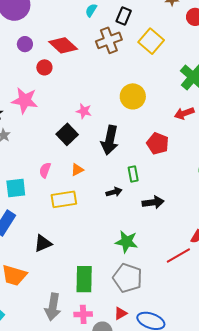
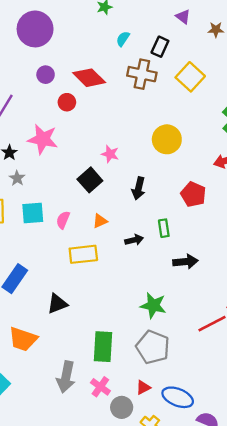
brown cross: (109, 40) -> (142, 74), turned 30
black arrow: (110, 140) -> (139, 188), size x0.7
cyan square: (16, 188) -> (33, 213), moved
black arrow: (114, 192) -> (134, 240), moved
pink cross: (83, 314) -> (100, 387), turned 36

